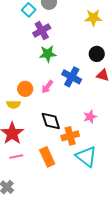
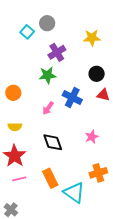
purple cross: (42, 31) -> (57, 52), moved
orange circle: (25, 89) -> (13, 93), moved
orange cross: (70, 136) -> (98, 173), moved
cyan triangle: (86, 157) -> (74, 193), moved

